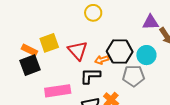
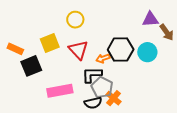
yellow circle: (93, 13) -> (75, 20), moved
orange rectangle: (29, 50) -> (15, 49), moved
gray pentagon: (133, 76) -> (102, 87), moved, turned 30

